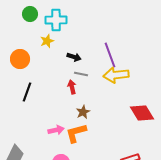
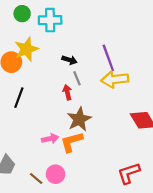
yellow star: (47, 41) -> (26, 49), moved, size x1.6
gray line: (81, 74) -> (77, 78), turned 56
brown star: (83, 112) -> (79, 119), size x1.6

